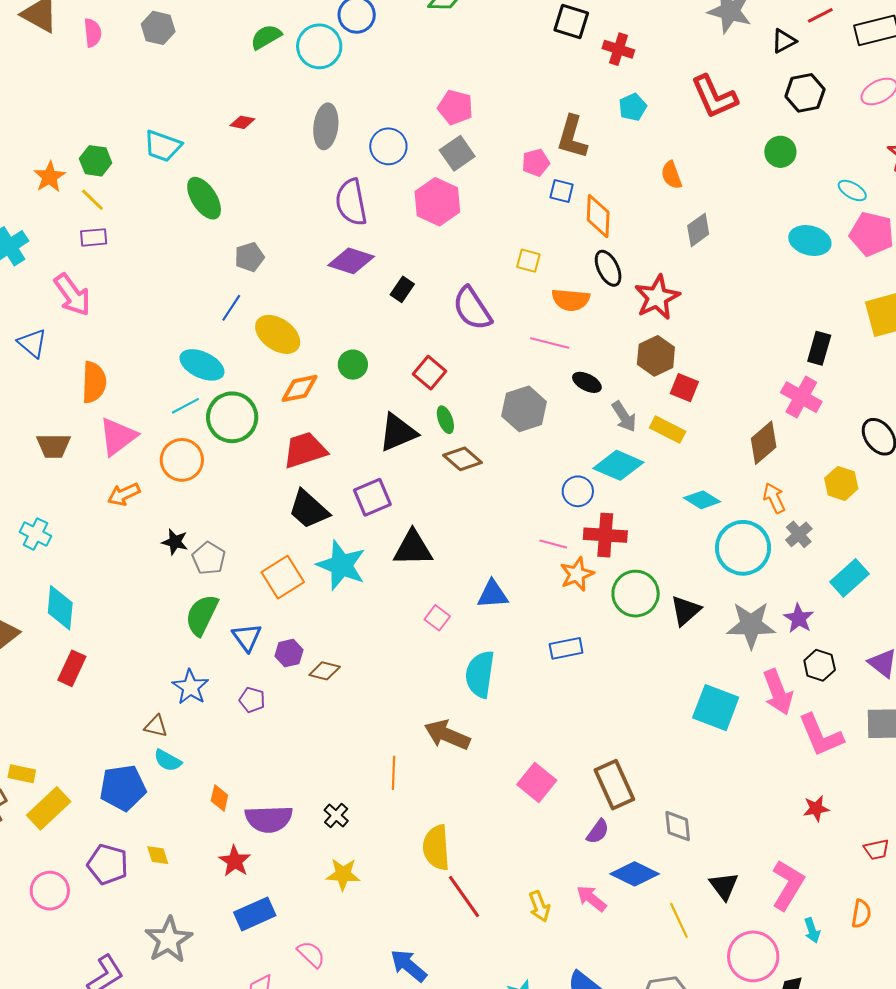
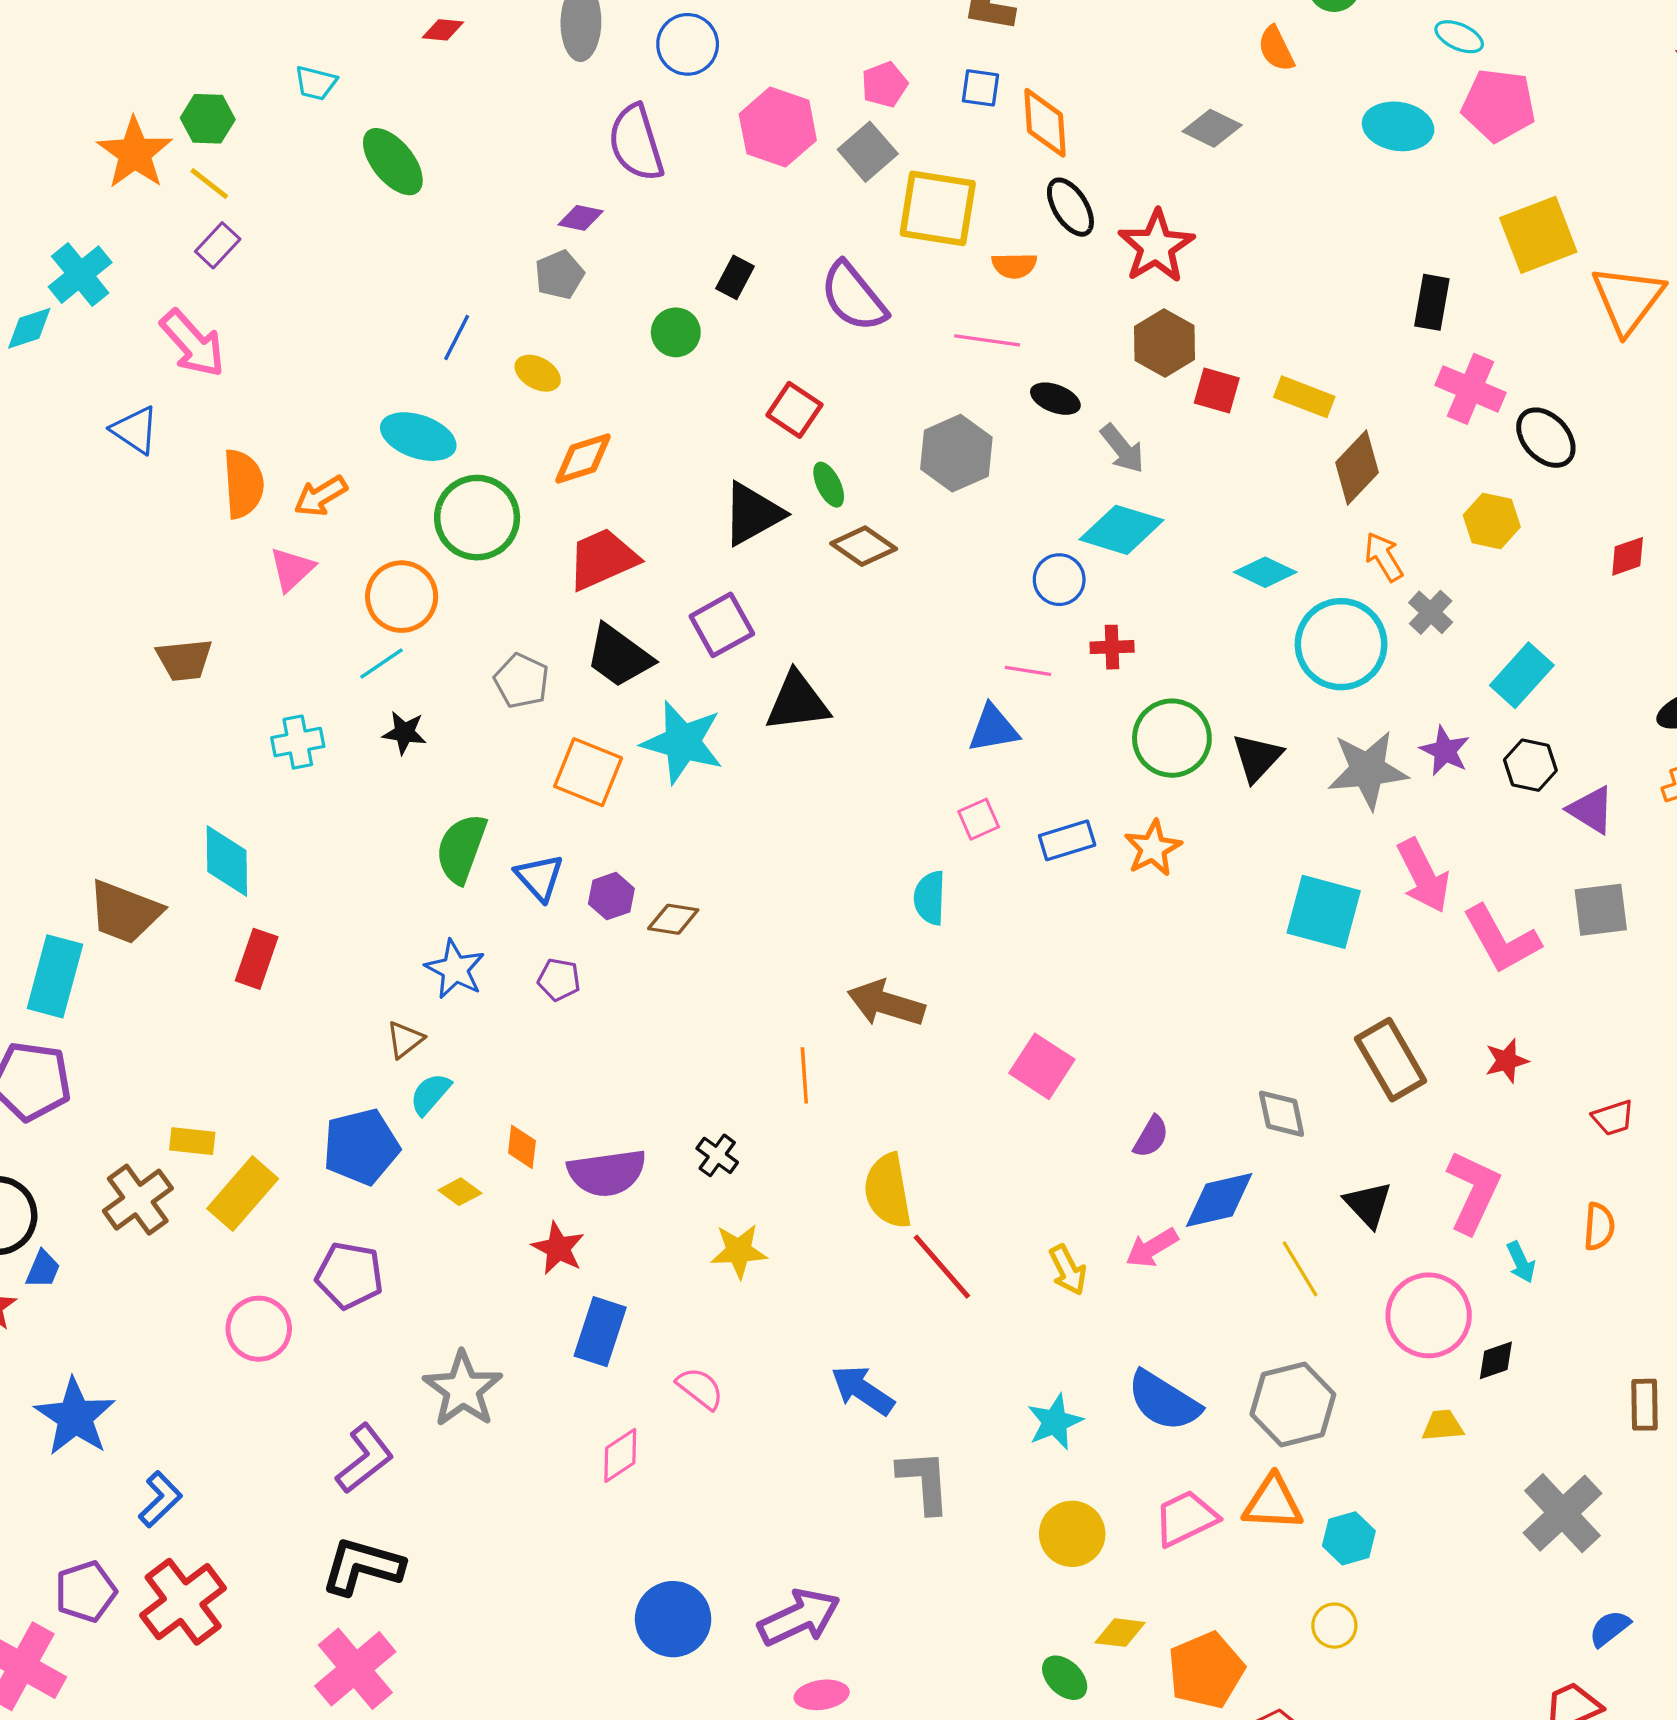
cyan trapezoid: (163, 146) -> (316, 83), size x0.7
gray square: (457, 153) -> (868, 152), moved
pink pentagon: (536, 163) -> (884, 85), moved
orange semicircle: (671, 175) -> (1276, 49), moved
orange star: (50, 177) -> (135, 153), size x1.4
gray diamond: (698, 230) -> (1212, 128), turned 68
purple rectangle: (94, 237) -> (218, 245), turned -36
gray pentagon: (249, 257) -> (559, 275), moved
purple diamond: (351, 261) -> (581, 218), moved, size x0.6
yellow square: (528, 261) -> (938, 208), size x2.0
orange semicircle: (571, 300) -> (1014, 265), size x0.7
yellow ellipse: (278, 334) -> (538, 373), size x0.6
green circle: (353, 365) -> (676, 332), moved
pink cross: (801, 397) -> (1471, 389), moved
cyan line: (185, 406) -> (381, 663), moved
yellow rectangle: (668, 430) -> (1304, 397), moved
pink triangle: (118, 437) -> (292, 569), size x0.7
brown trapezoid: (53, 446) -> (184, 660), moved
orange arrow: (124, 494) -> (321, 496), moved
cyan cross: (35, 534) -> (298, 742), moved, turned -32
red cross: (605, 535) -> (1112, 647), size x0.6
gray pentagon: (209, 558) -> (522, 681), moved
orange star: (577, 574) -> (1153, 848), moved
orange square: (283, 577) -> (588, 772), turned -30
blue triangle: (493, 594) -> (993, 729), moved
pink square: (437, 618) -> (979, 819), moved, turned 35
black hexagon: (820, 665) -> (1530, 765), moved
cyan semicircle: (480, 674) -> (930, 898), size x0.7
brown triangle: (156, 726) -> (405, 1040), turned -45
cyan semicircle: (168, 760) -> (430, 1094), turned 108
brown rectangle: (614, 785) -> (1391, 1060), moved
yellow diamond: (158, 855) -> (460, 1192), moved, turned -30
blue diamond: (635, 874) -> (1219, 1200), turned -33
pink arrow: (591, 898) -> (1152, 1248), turned -64
blue rectangle: (255, 914) -> (600, 1332), turned -42

